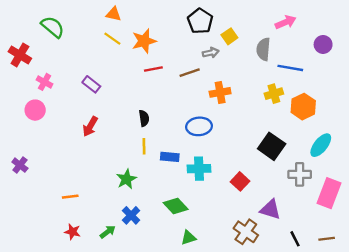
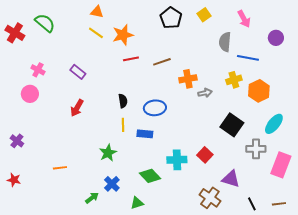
pink arrow: (286, 22) -> (244, 19), turned 84
yellow square: (229, 36) -> (204, 15), moved
gray arrow: (211, 53) -> (205, 93), moved
red cross: (20, 55) -> (15, 33), moved
blue ellipse: (199, 126) -> (155, 108), moved
cyan cross: (199, 169) -> (177, 160), moved
red star: (73, 232) -> (14, 180), moved
green triangle: (188, 238) -> (137, 203), moved

